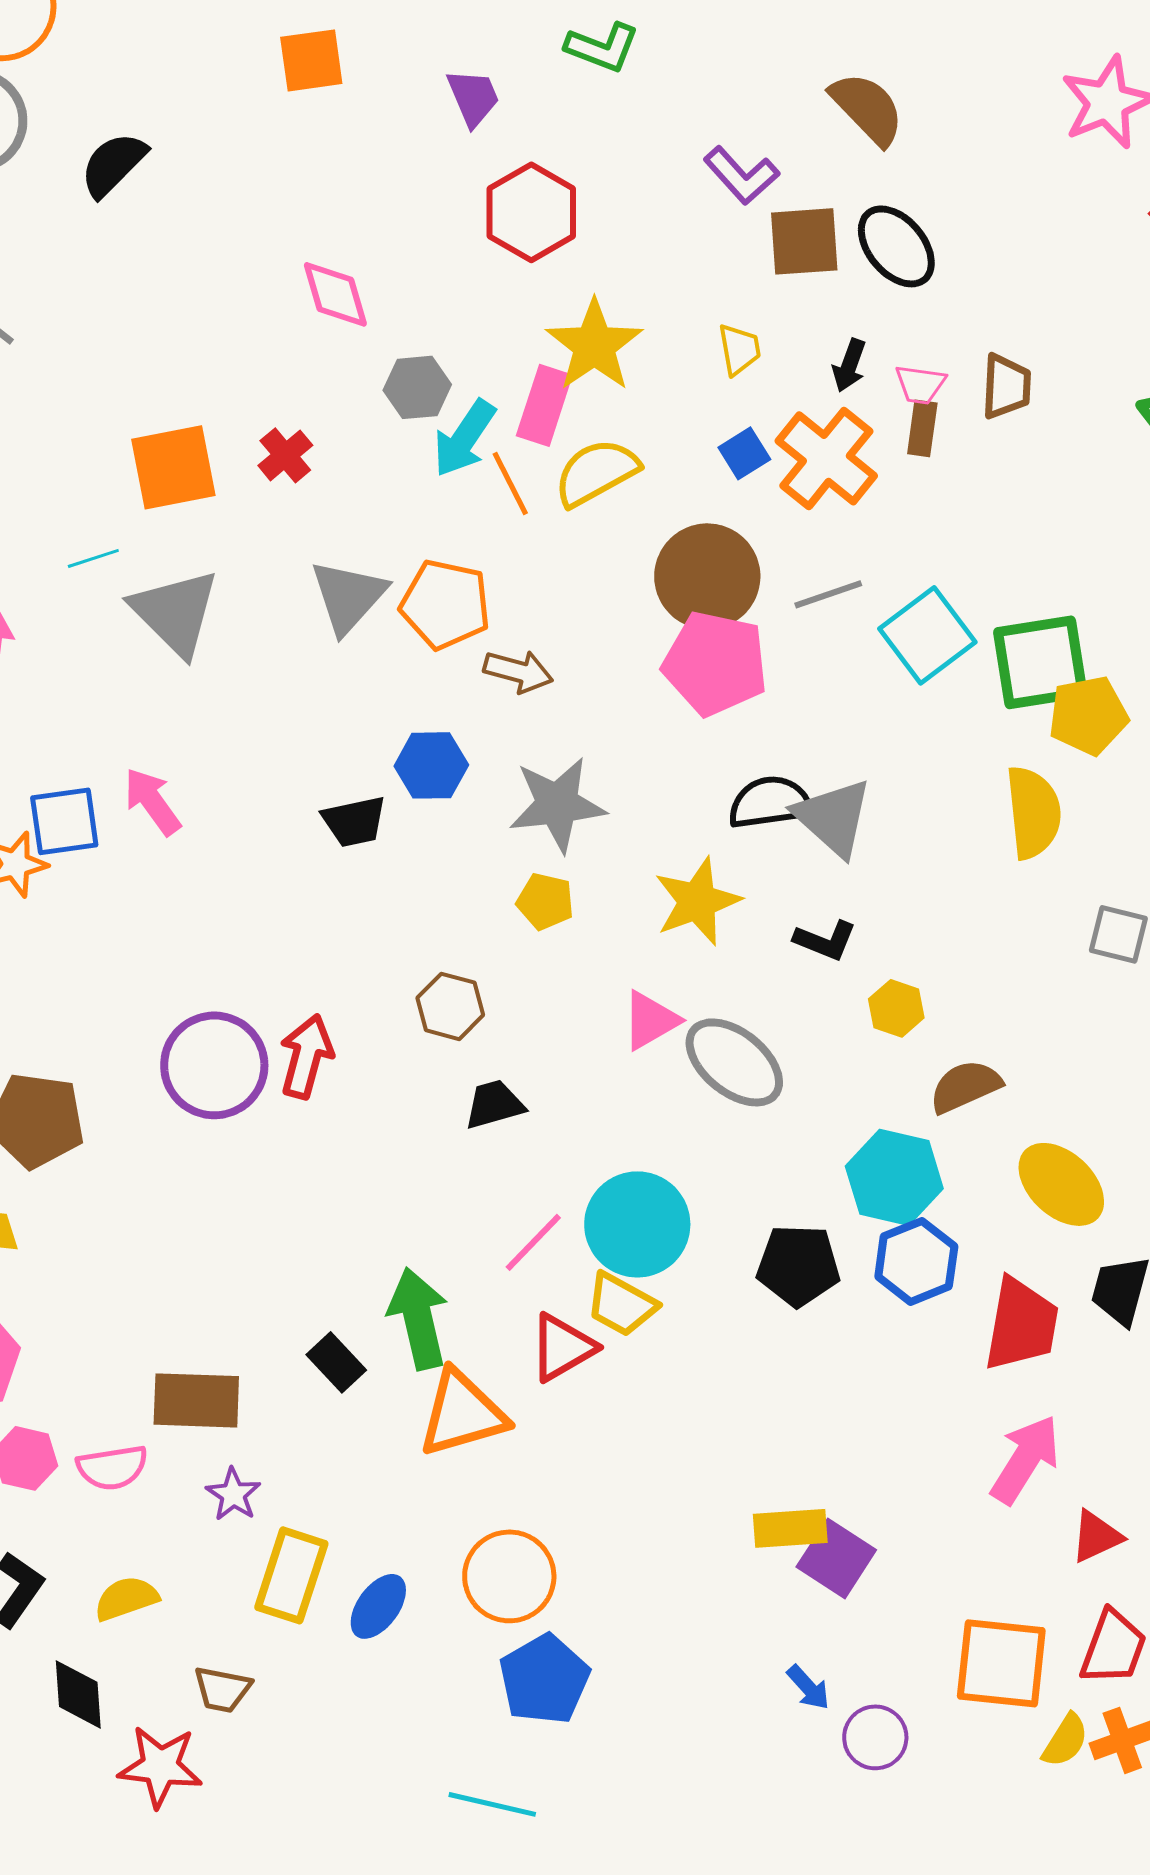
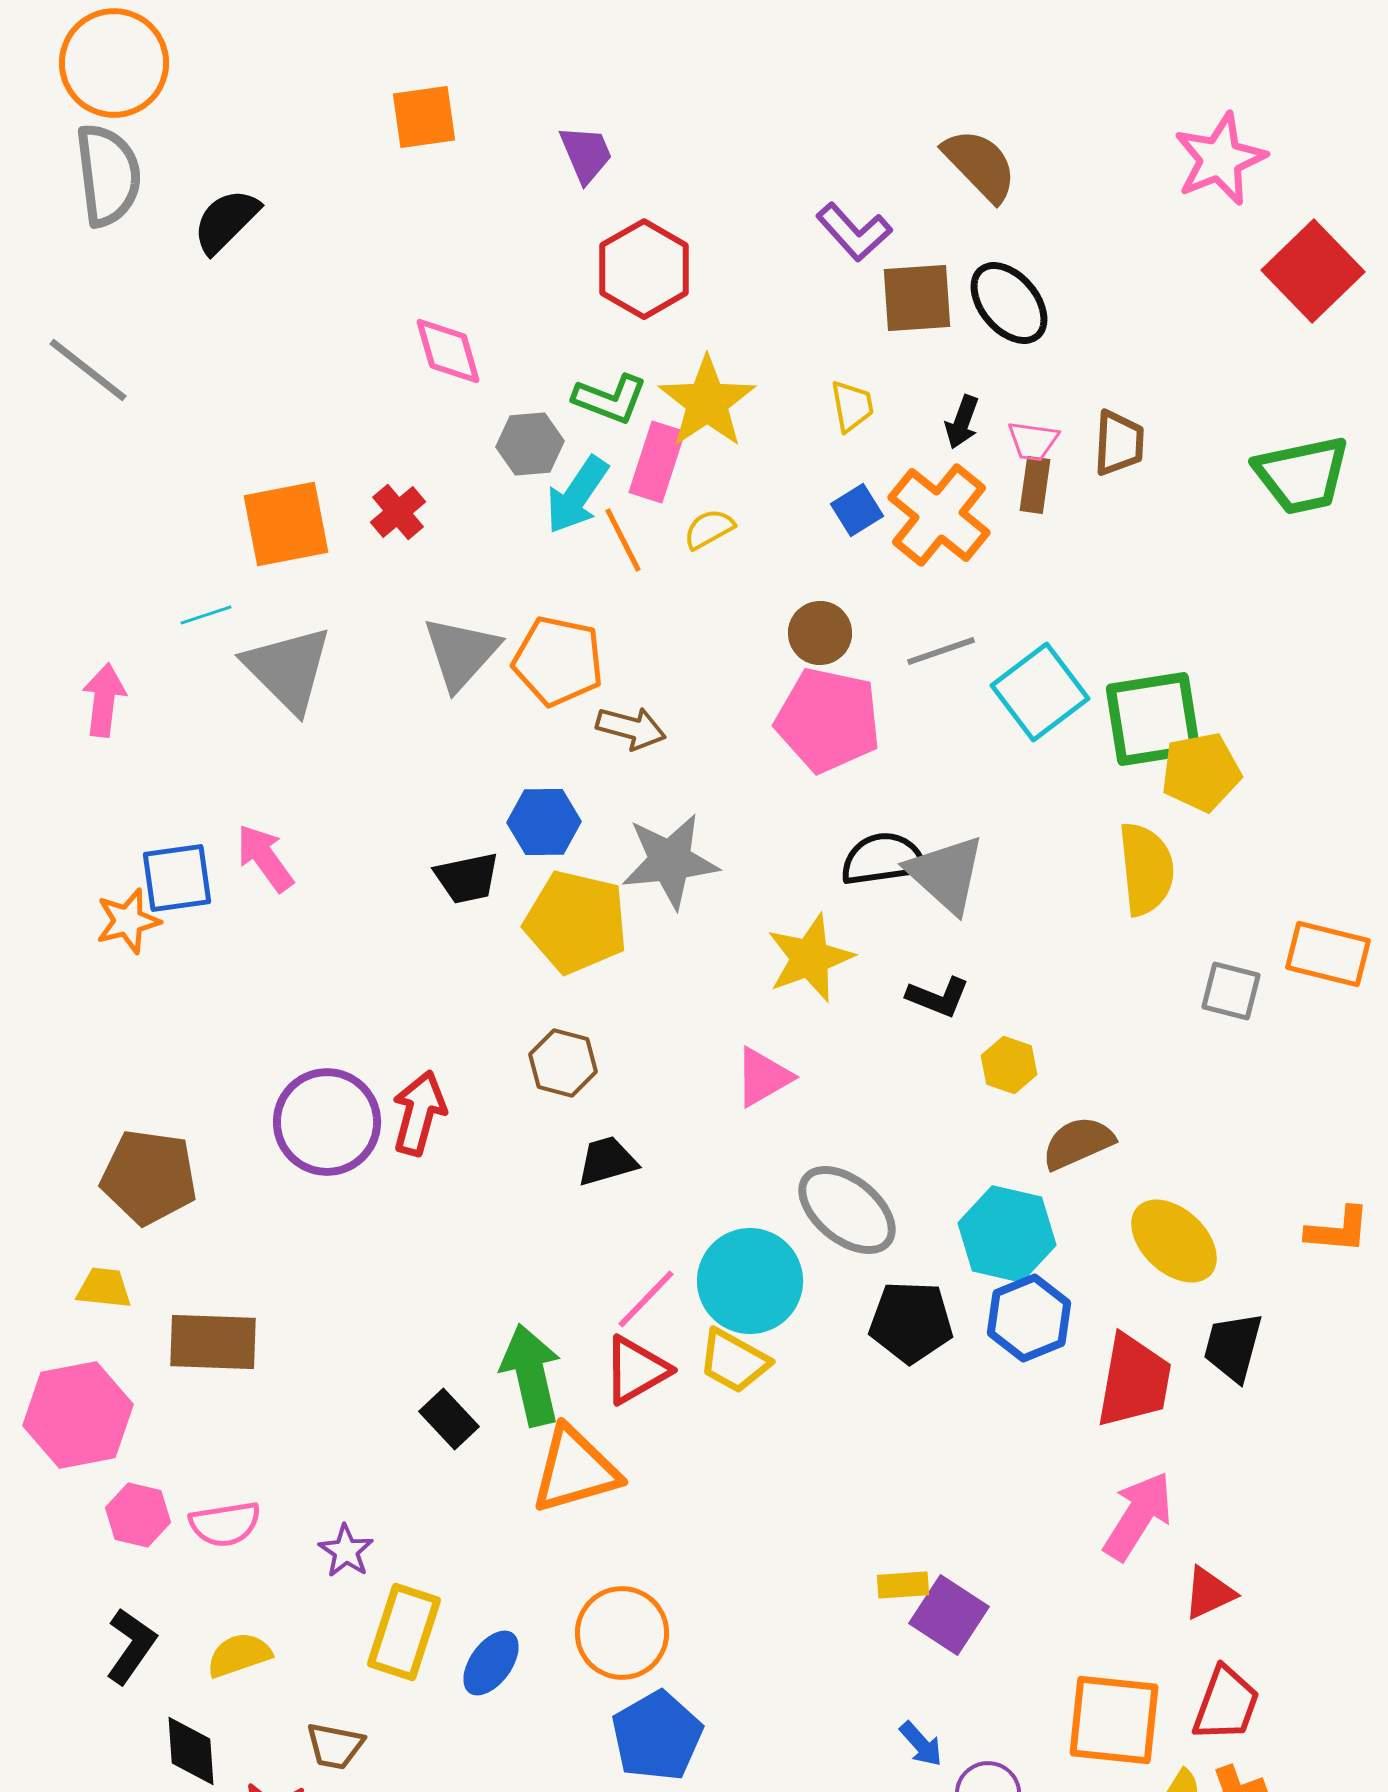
green L-shape: (602, 47) -> (610, 399), moved
yellow semicircle: (596, 472) -> (709, 529), size x0.6
brown circle: (707, 576) -> (820, 633), size x0.6
yellow pentagon: (545, 901) -> (576, 922), moved, size x1.8
gray ellipse: (734, 1062) -> (847, 1210), moved
red triangle: (562, 1347) -> (636, 1370), moved
brown rectangle: (196, 1400) -> (213, 1342), moved
yellow rectangle: (790, 1528) -> (903, 1585), size x0.7

